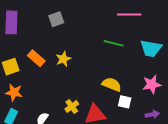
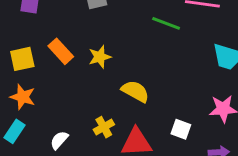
green line: (114, 43) -> (166, 23), moved
yellow semicircle: (112, 84) -> (135, 91), moved

